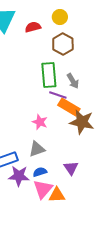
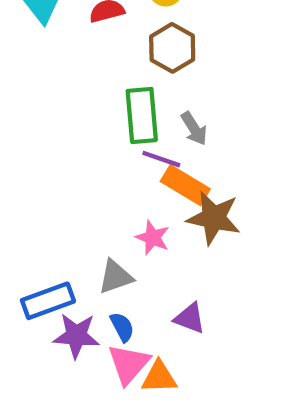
pink star: (40, 122) -> (153, 238), moved
purple triangle: (71, 168) -> (190, 318), turned -35
blue semicircle: (40, 172) -> (122, 327), turned 80

